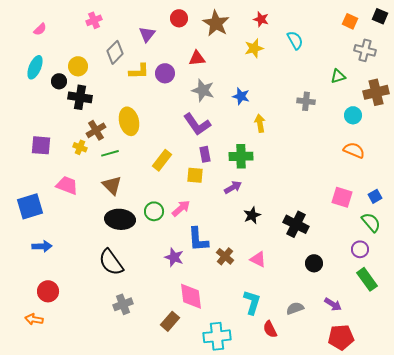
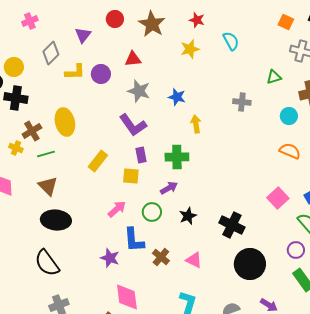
pink square: (342, 197) -> (278, 198), turned 30
green circle: (154, 211) -> (152, 212), moved
black circle: (314, 263) -> (250, 264), size x1.8

